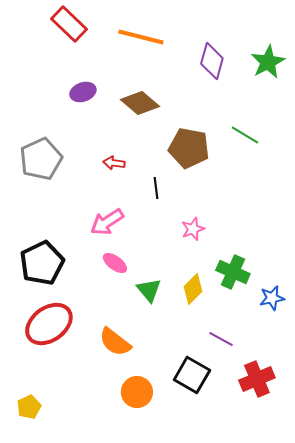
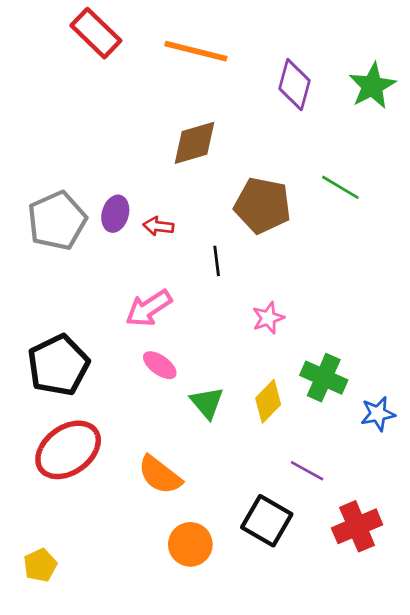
purple ellipse: (83, 92) -> (115, 214), moved, turned -55
brown diamond: (140, 103) -> (194, 143), turned -57

